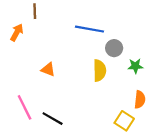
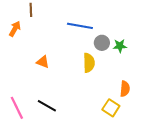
green star: (135, 66) -> (120, 46), moved
pink line: (25, 107) -> (17, 108), moved

